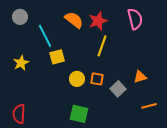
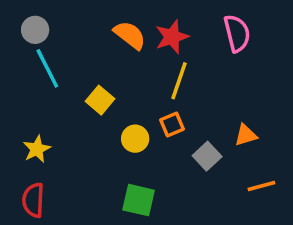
cyan line: (45, 36) -> (47, 68), moved
yellow square: (57, 57) -> (100, 100), turned -35
yellow star: (21, 63) -> (37, 149), moved
orange square: (97, 79) -> (172, 125), moved, turned -32

